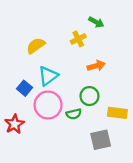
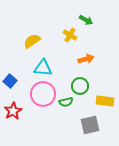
yellow cross: (78, 39) -> (70, 35), turned -32
cyan triangle: (48, 76) -> (43, 68), turned 42
blue square: (25, 88) -> (10, 81), moved

